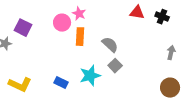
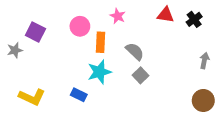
pink star: (79, 14) -> (118, 16), moved
black cross: (162, 17) -> (194, 19), turned 32
cyan star: (90, 76) -> (99, 72), moved

